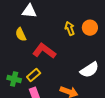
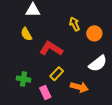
orange circle: (90, 28) -> (94, 33), moved
yellow rectangle: (34, 75) -> (57, 74), moved

